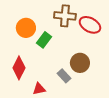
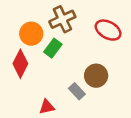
brown cross: (65, 16) -> (62, 19), moved, turned -30
red diamond: (19, 68) -> (20, 64), moved

